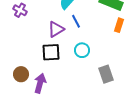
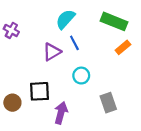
orange rectangle: (119, 25) -> (123, 47), turned 32
black square: (51, 52) -> (40, 91), moved
purple arrow: (40, 83) -> (61, 113), moved

